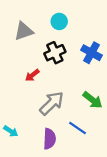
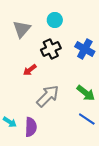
gray triangle: (24, 31) -> (22, 29), turned -30
blue line: (77, 128) -> (87, 119), moved
purple semicircle: (49, 139) -> (31, 127), moved

